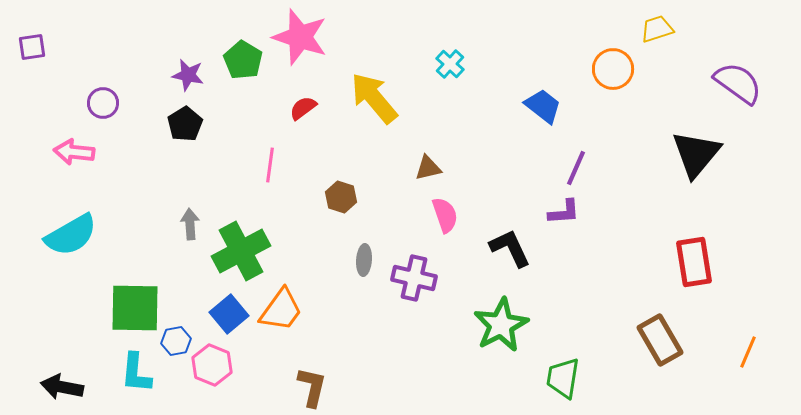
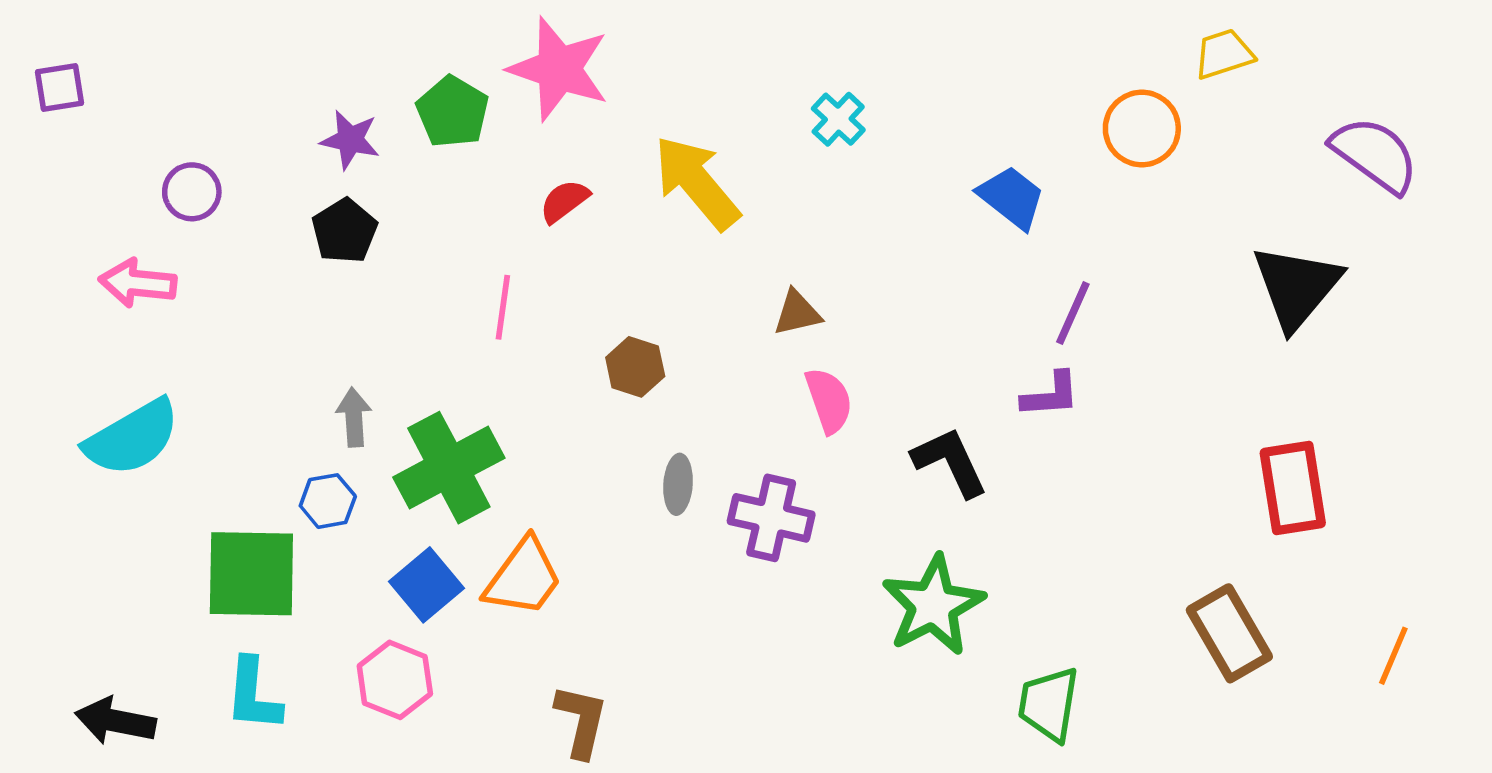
blue hexagon: (176, 341) -> (328, 501), moved

